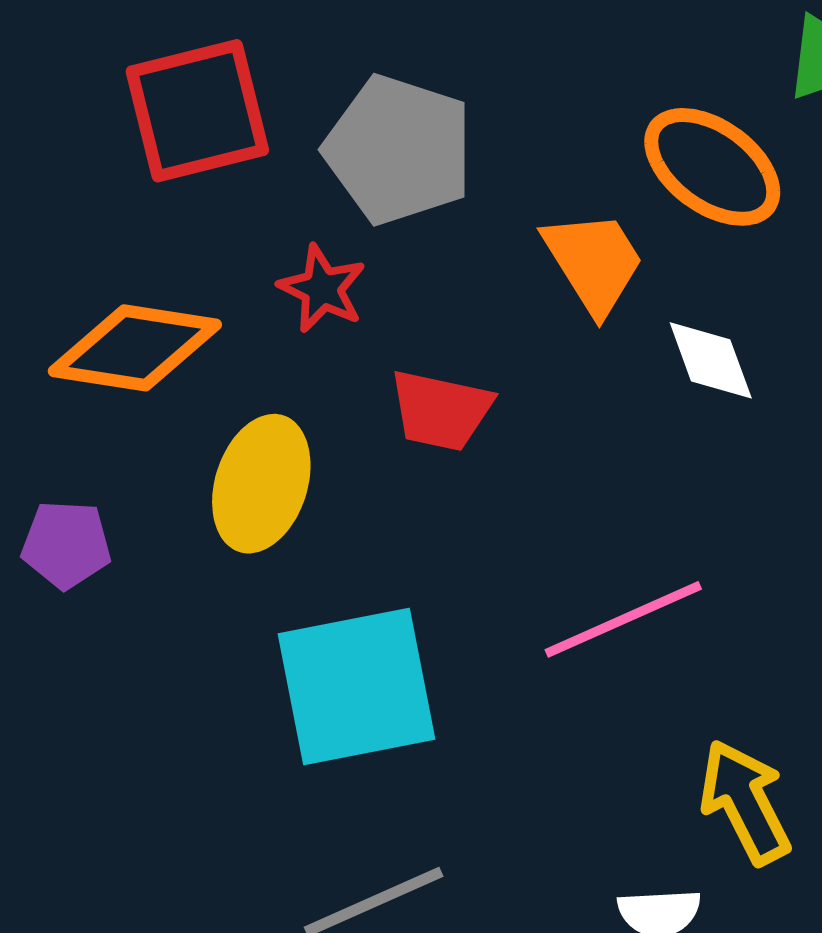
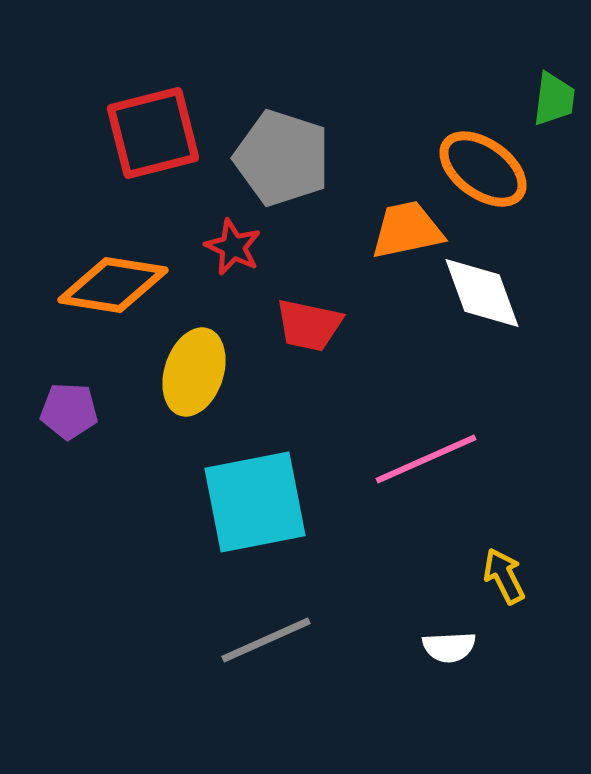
orange trapezoid: (594, 262) -> (407, 230), turned -70
white diamond: (711, 360) -> (482, 293), size x1.4
yellow arrow: (745, 802) -> (504, 576), size x0.7

